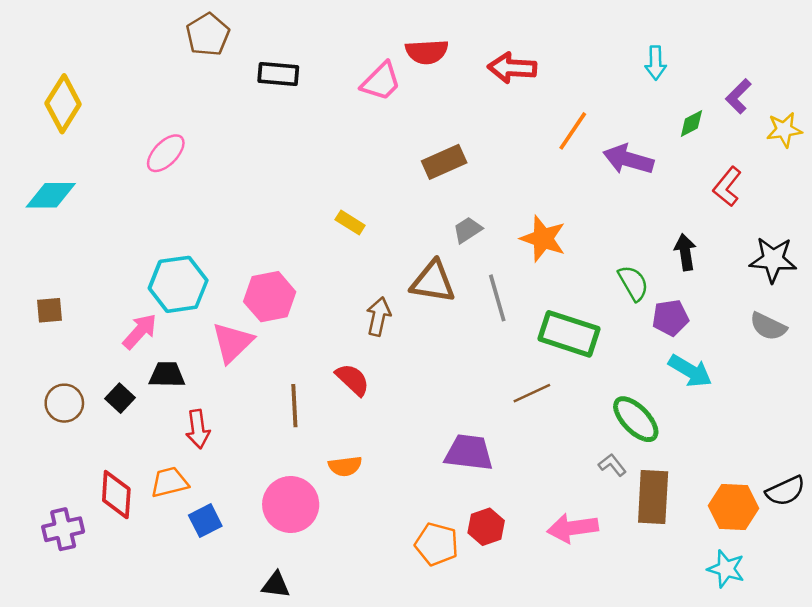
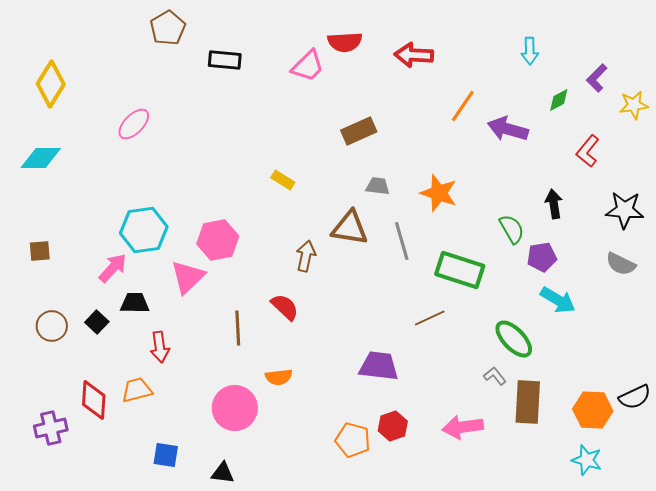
gray trapezoid: (468, 230) -> (378, 186), turned 40
blue square: (205, 521) -> (166, 455), moved, turned 36

